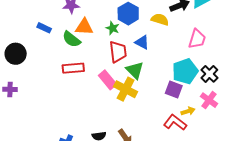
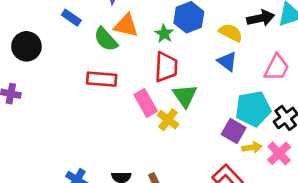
blue triangle: (142, 42) -> (227, 61), moved
yellow cross: (126, 89) -> (168, 120), size x0.7
yellow arrow: (188, 111) -> (252, 147), moved

